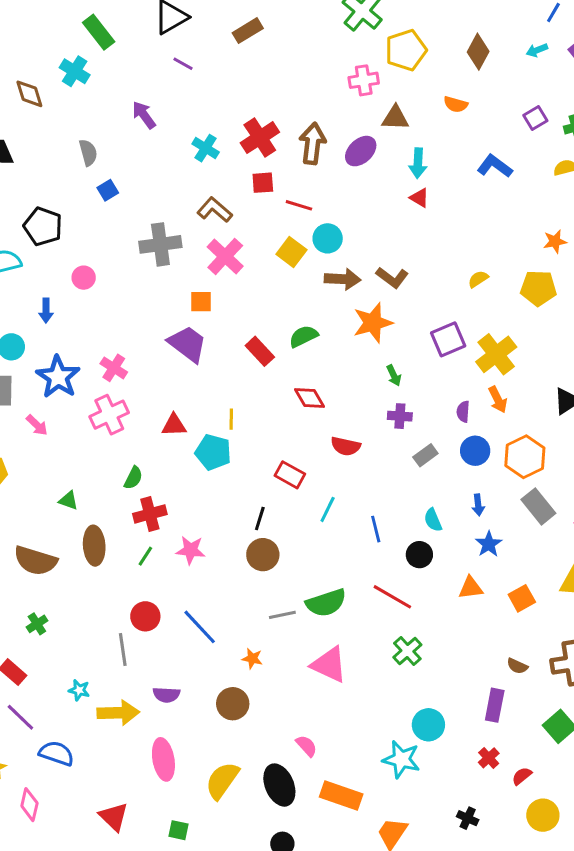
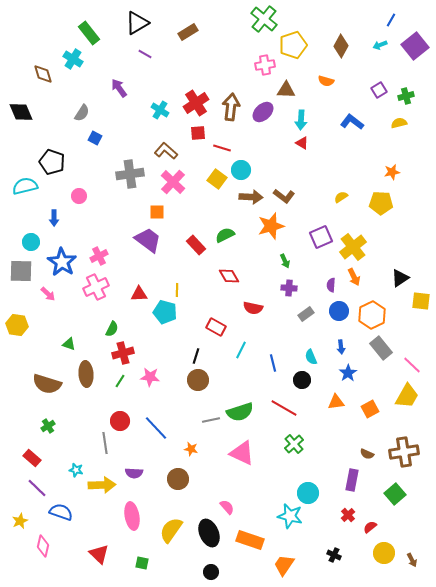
gray semicircle: (88, 153) -> (82, 113), turned 48
blue square: (108, 190) -> (95, 138), turned -32
pink cross: (114, 368) -> (99, 256), turned 30

